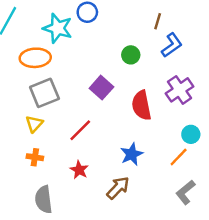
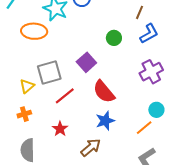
gray square: (44, 93) -> (49, 73), moved
red semicircle: (141, 105) -> (104, 92), moved, turned -35
orange cross: (35, 157) -> (24, 114), turned -32

